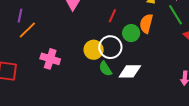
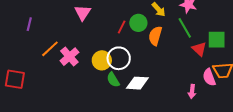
orange line: (27, 30) -> (50, 49), moved
green circle: (131, 33) -> (138, 23), moved
pink cross: (50, 59) -> (69, 57), moved, turned 30

